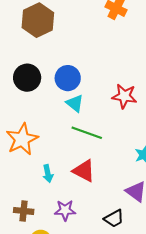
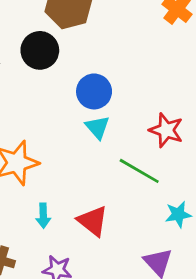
black circle: (27, 78) -> (40, 50), moved
green line: (87, 133) -> (139, 171), moved

